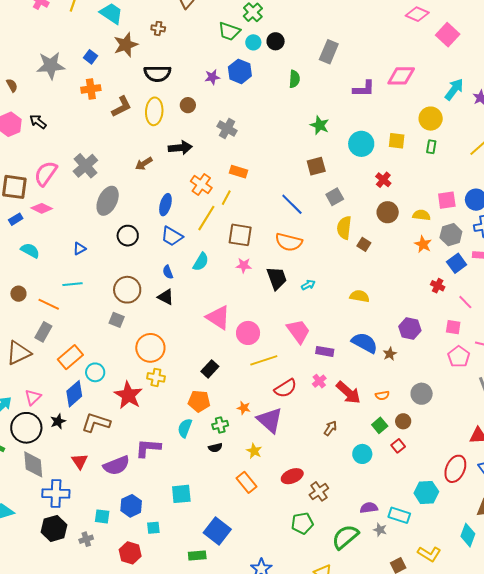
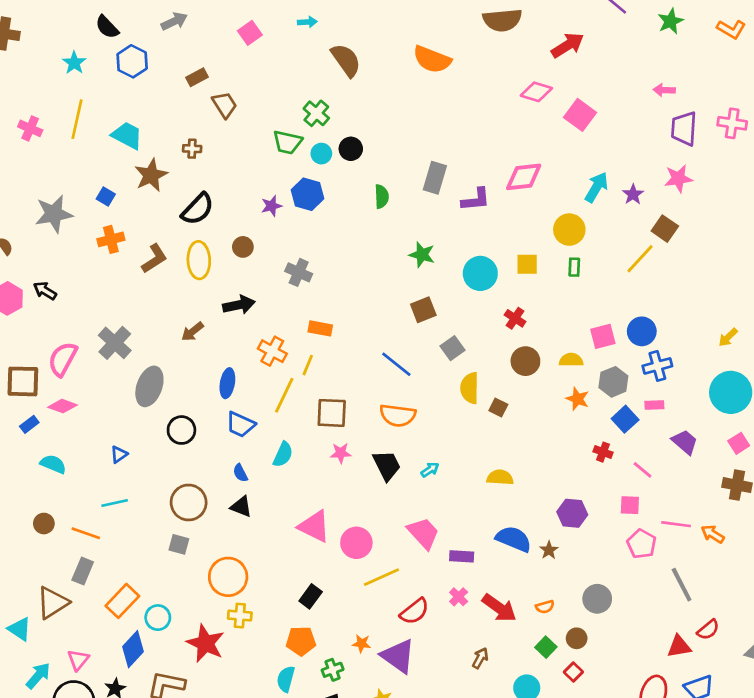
gray rectangle: (329, 52) -> (435, 178), moved
black semicircle: (157, 73) -> (198, 209), turned -40

